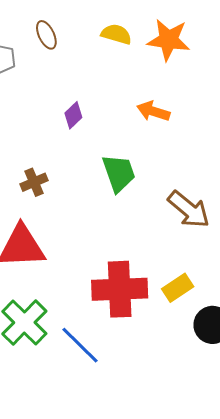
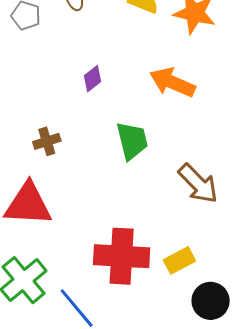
orange arrow: (153, 111) -> (172, 82), size x1.4

